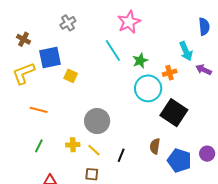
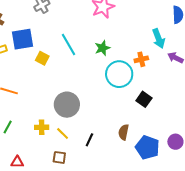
cyan line: (113, 50) -> (68, 45), moved
green star: (140, 61) -> (102, 48), moved
black square: (174, 113) -> (144, 99), size x0.6

